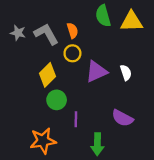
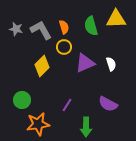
green semicircle: (103, 16) -> (91, 26), moved
green circle: (57, 100) -> (22, 100), moved
purple line: (76, 119) -> (67, 105), turned 32

